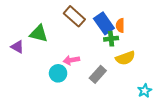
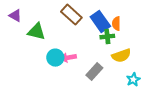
purple triangle: (17, 47) -> (15, 16), moved
cyan circle: (58, 73) -> (55, 58), moved
cyan star: (145, 91) -> (133, 80), moved

